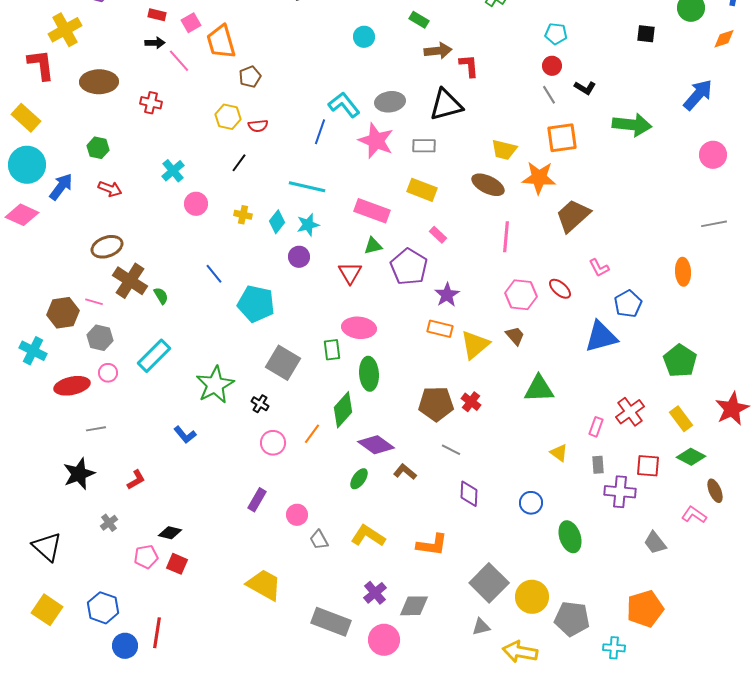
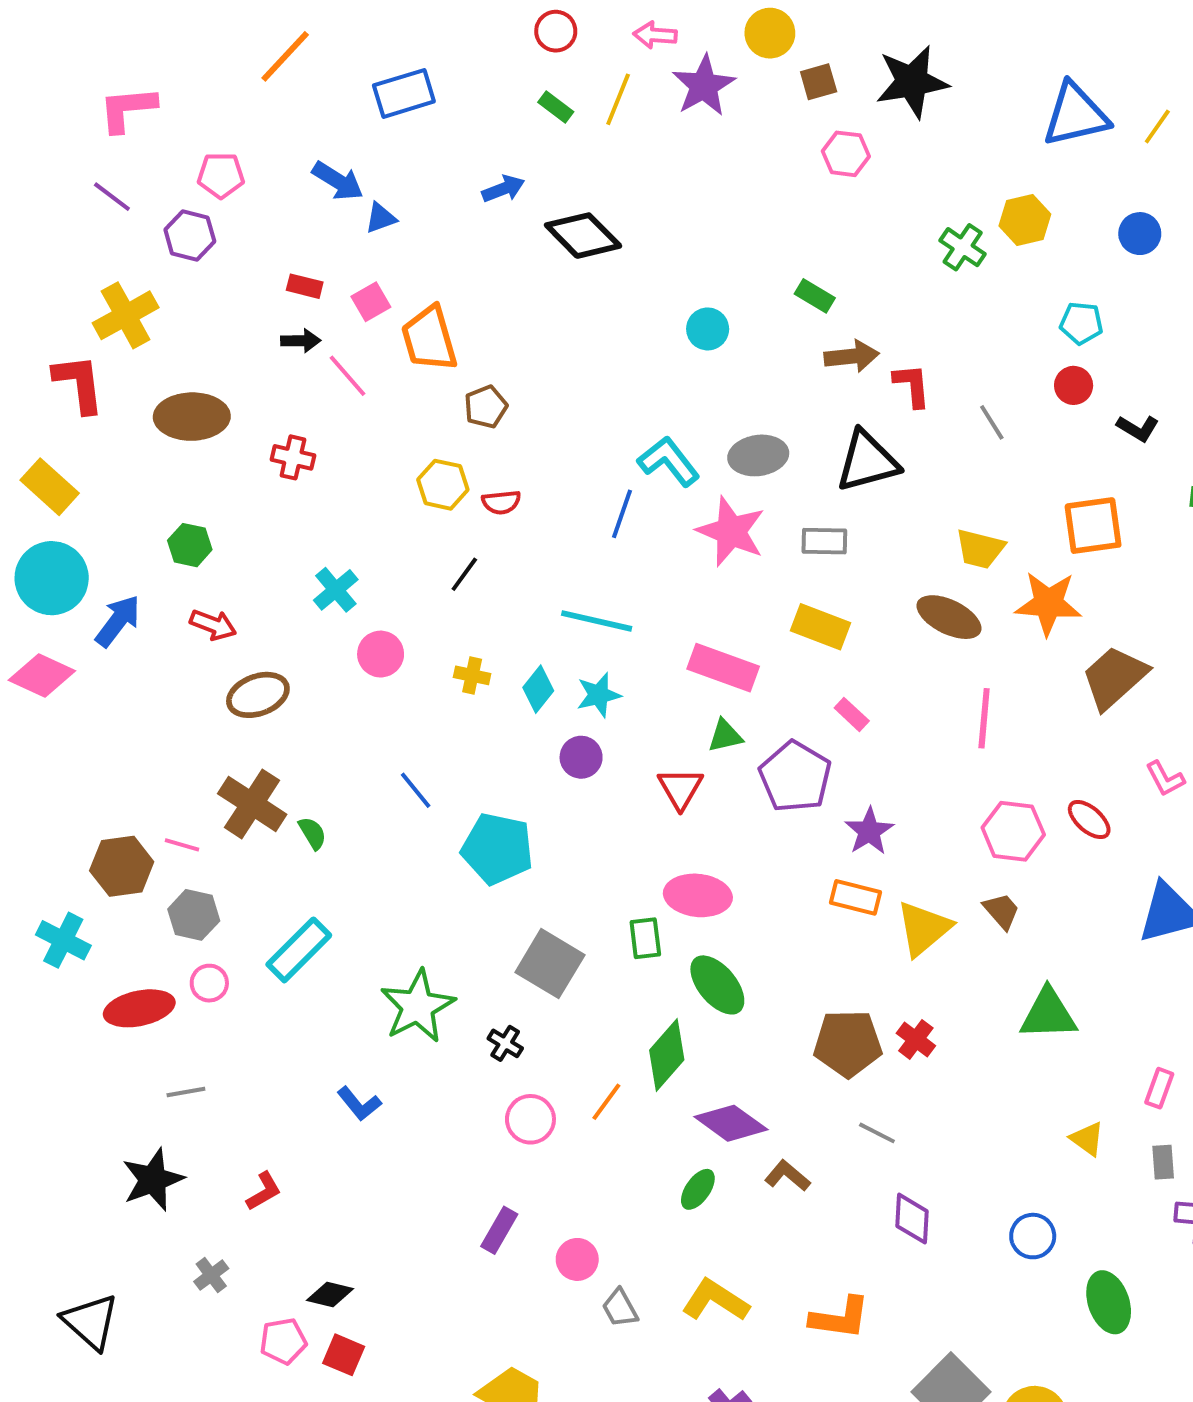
gray line: (549, 95) -> (992, 422), moved
brown ellipse: (107, 247) -> (258, 695), moved
green ellipse: (369, 374) -> (717, 985), turned -36

